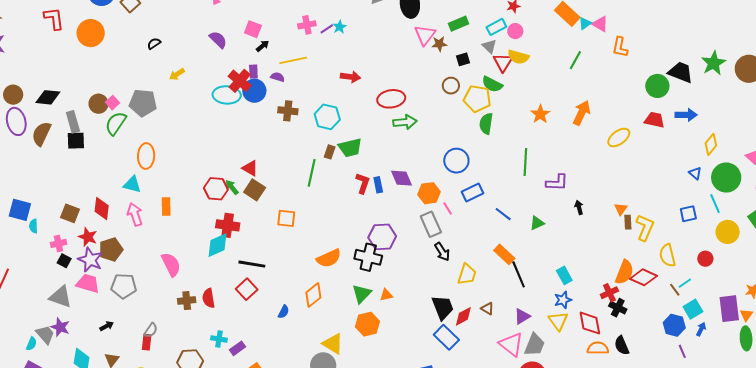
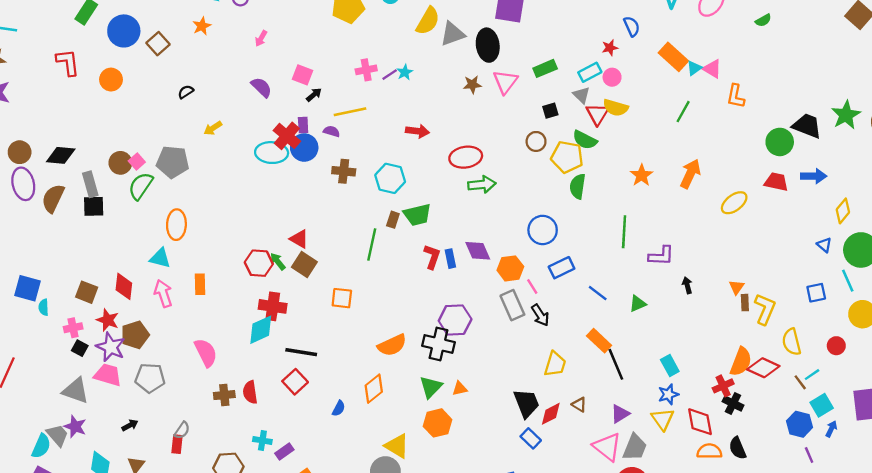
orange circle: (91, 33) -> (111, 80), size x0.7
brown star: (439, 44) -> (472, 84), moved
black arrow: (442, 252) -> (540, 315), moved
blue rectangle: (446, 337) -> (531, 438), size x0.7
cyan semicircle: (31, 344) -> (41, 446), size x1.5

